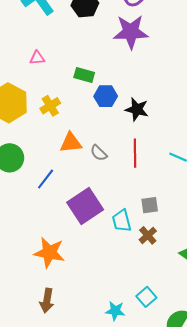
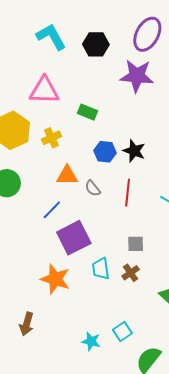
pink triangle: (37, 58) -> (44, 90), size x2.0
blue hexagon: (106, 96) -> (105, 152), moved
blue line: (46, 179) -> (52, 210), moved
cyan trapezoid: (122, 221) -> (101, 269), moved
orange star: (49, 253) -> (55, 279), moved

